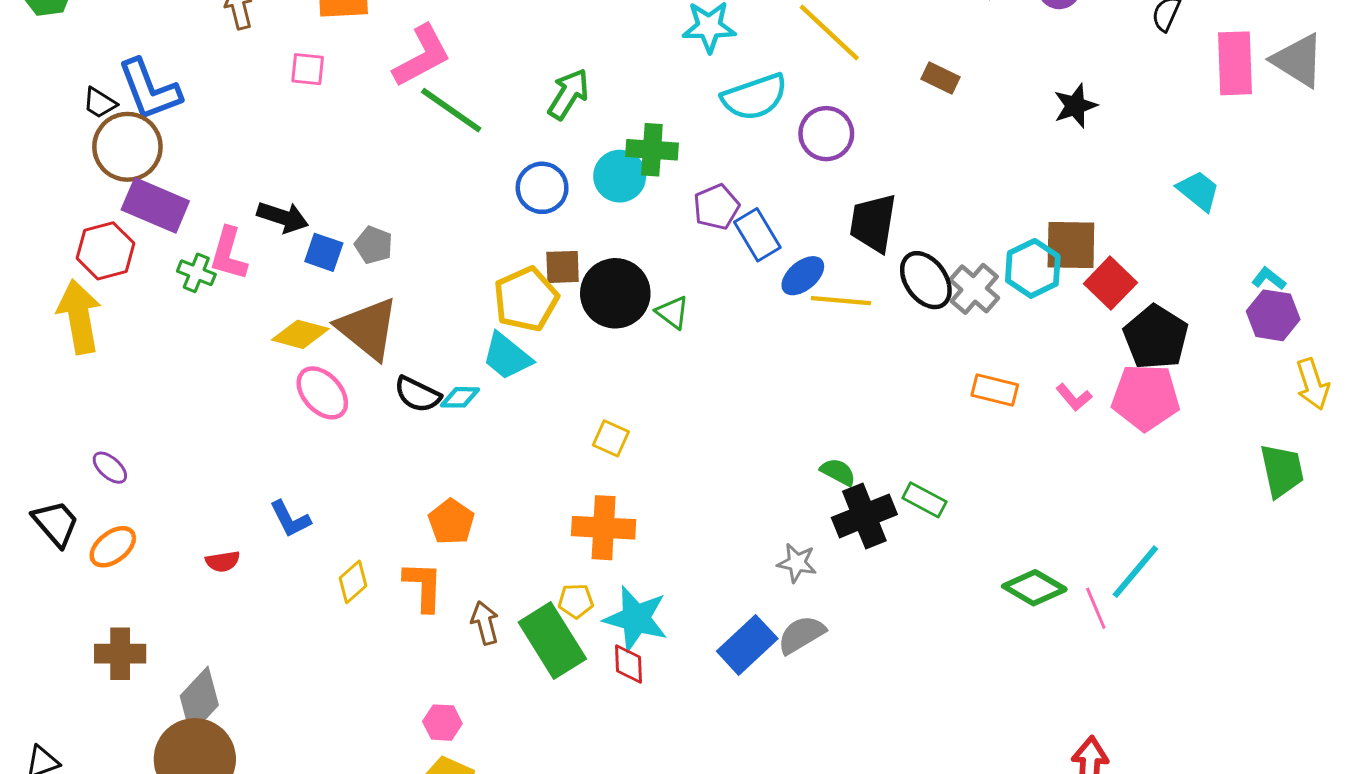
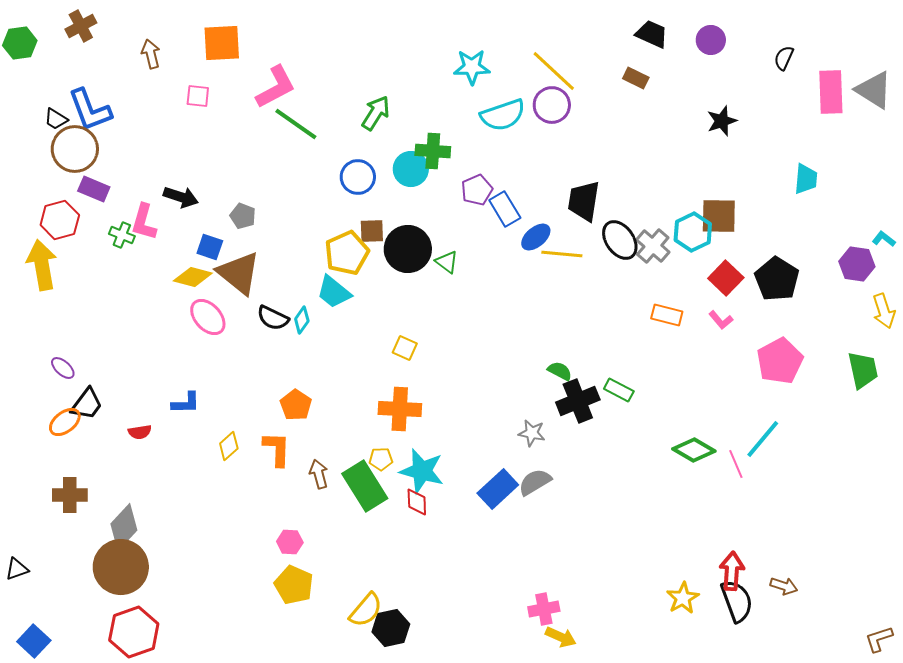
brown rectangle: (941, 78) -> (636, 78), moved
purple circle: (826, 134) -> (552, 105), moved
cyan trapezoid: (1198, 191) -> (806, 179), turned 56
purple rectangle: (155, 205) -> (94, 189), size x0.7
blue square: (324, 252) -> (210, 247), moved
cyan L-shape: (1269, 279) -> (884, 239), moved
red square: (1110, 283) -> (726, 278), moved
cyan diamond: (460, 397) -> (302, 320), turned -56
pink pentagon: (1146, 397) -> (780, 361), moved, turned -30
blue L-shape: (290, 519) -> (186, 403), turned -64
black trapezoid: (56, 523) -> (87, 404), moved, turned 78

